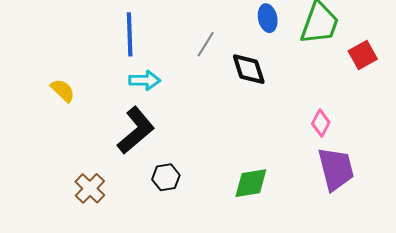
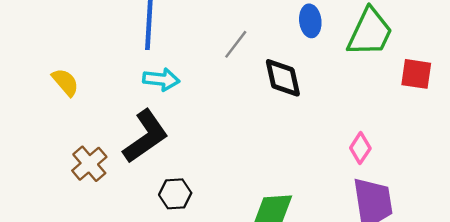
red square: (363, 55) -> (416, 74), turned 32
brown cross: (90, 188) -> (89, 164), moved

